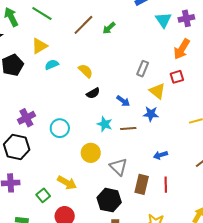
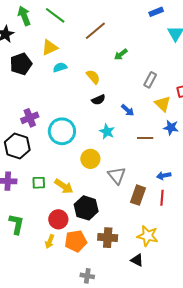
green arrow: (109, 28) -> (121, 54), moved
blue star: (151, 114) -> (171, 128), moved
cyan circle: (60, 128) -> (62, 131), size x1.4
brown line: (128, 129) -> (145, 138), moved
blue arrow: (160, 155) -> (164, 176), moved
green square: (43, 195) -> (39, 183), moved, turned 32
black hexagon: (109, 200) -> (86, 208), moved

